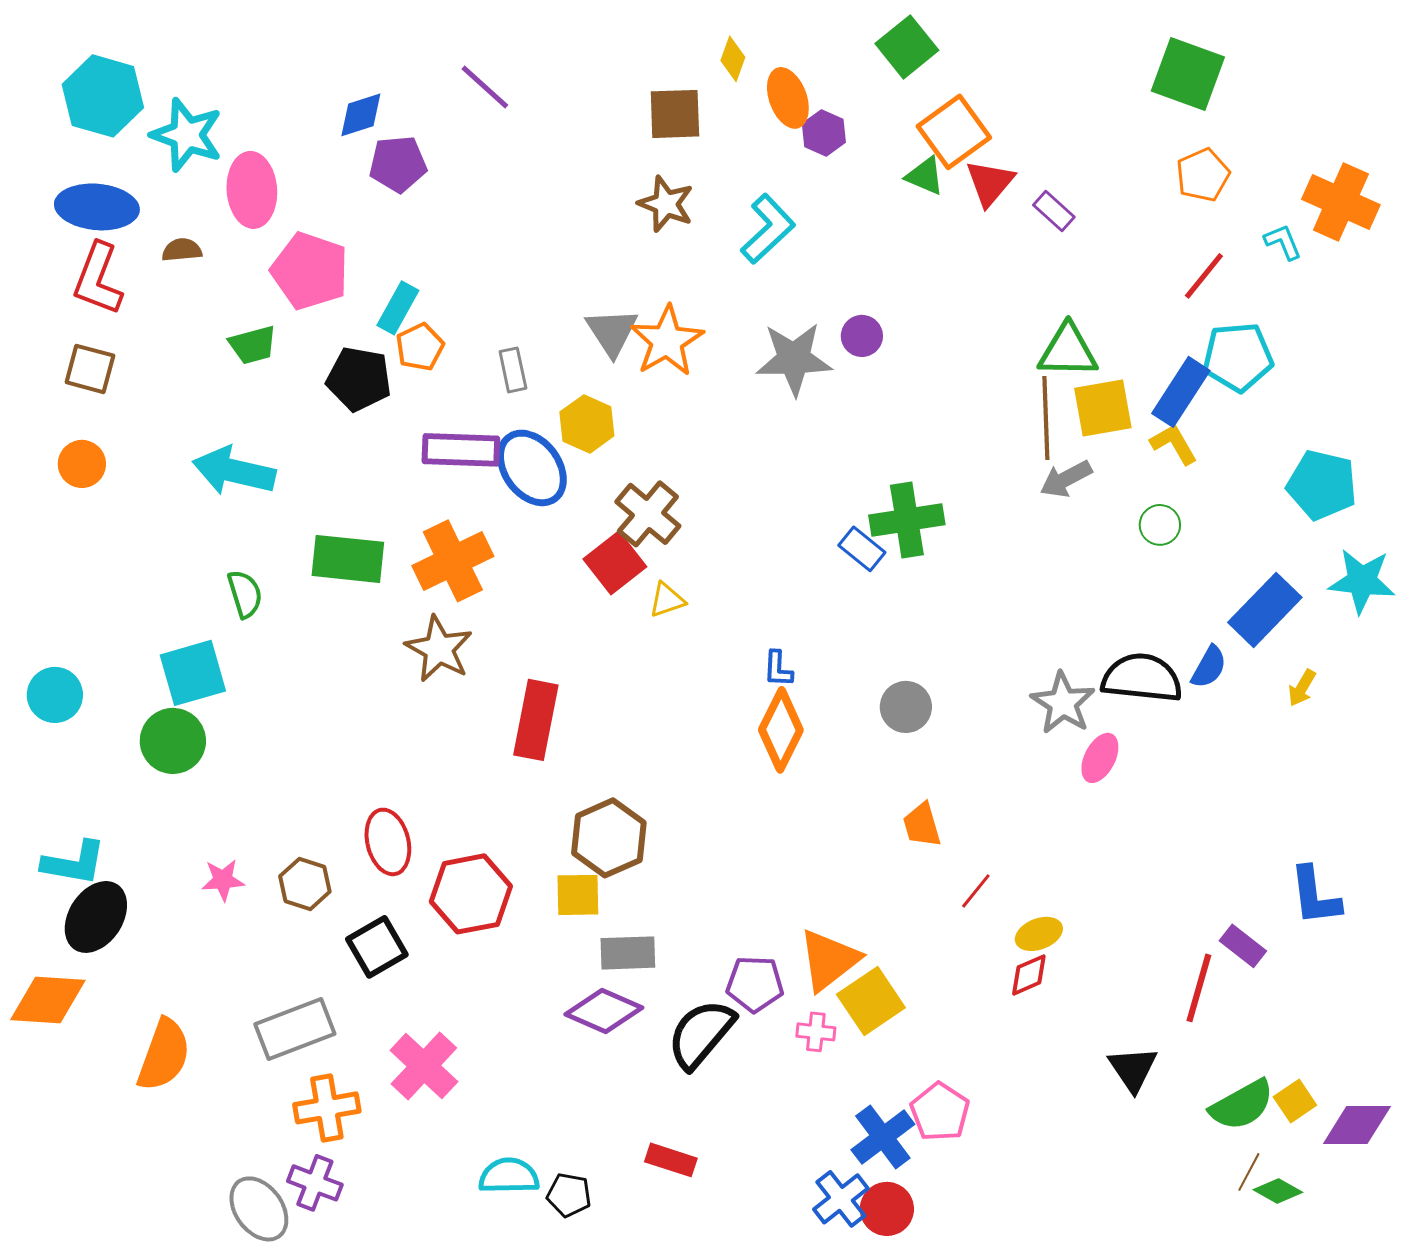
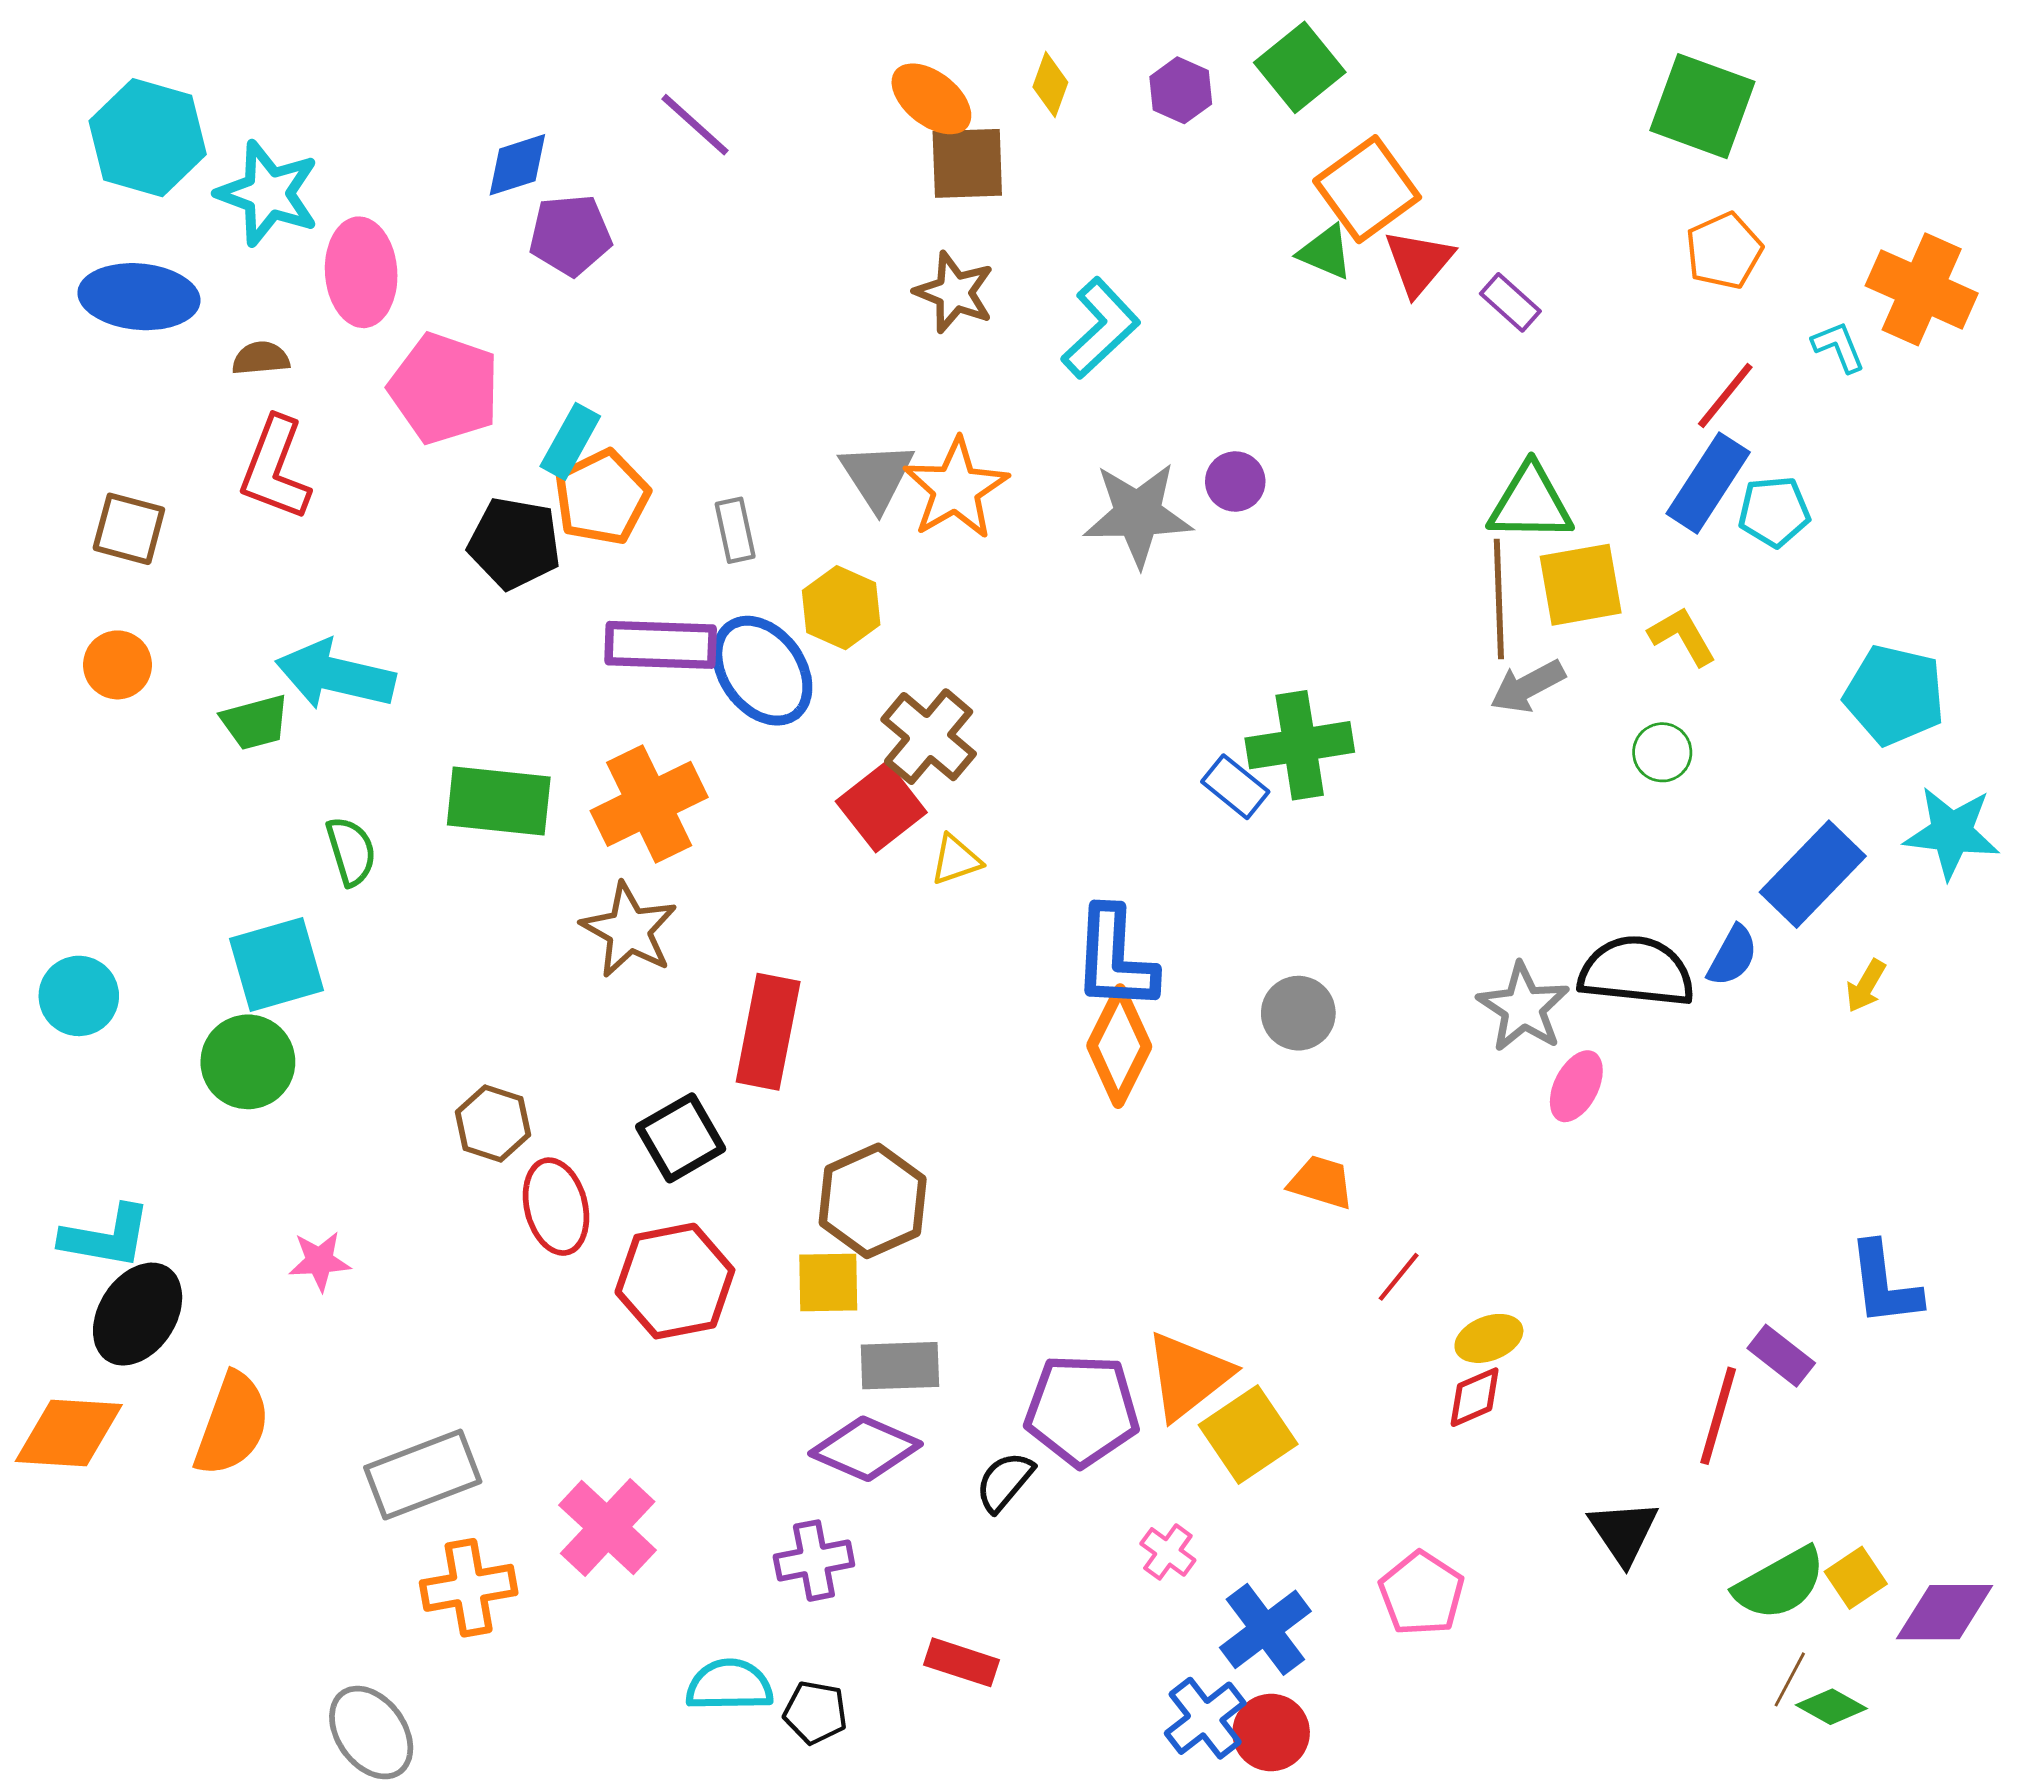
orange ellipse: (788, 98) -> (931, 99), moved, turned -32
purple hexagon: (824, 133) -> (1181, 90), moved
red L-shape: (98, 279) -> (275, 469), moved
green trapezoid: (253, 345) -> (255, 722), moved
orange pentagon: (420, 347) -> (602, 497), size x1.4
cyan pentagon: (1238, 357) -> (1774, 512), size x0.7
blue rectangle: (1181, 392) -> (1708, 483), moved
blue L-shape: (778, 669) -> (1115, 959), size x2.0
orange trapezoid: (922, 825) -> (1321, 1182), turned 123
brown hexagon: (305, 884) -> (493, 1123), moved
black square: (377, 947) -> (681, 1138), moved
purple pentagon: (755, 984) -> (1082, 1410), size x1.4
pink cross: (816, 1032) -> (1168, 1552), moved, turned 30
black semicircle: (701, 1034) -> (1005, 1482), size x0.6
orange semicircle: (164, 1055) -> (232, 1424), moved
pink pentagon: (940, 1112) -> (1422, 1594), moved
purple cross: (315, 1183) -> (814, 1561), moved, turned -32

